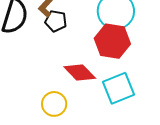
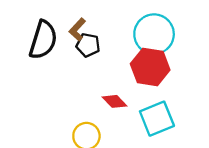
red diamond: (80, 72) -> (114, 101), size x0.7

